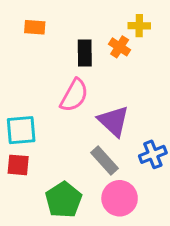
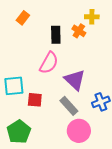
orange rectangle: (35, 27) -> (23, 18), turned -56
red square: (18, 165) -> (35, 100), moved
green pentagon: (64, 200) -> (19, 132), moved

